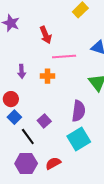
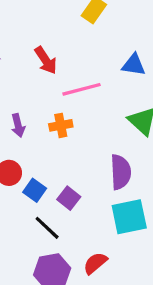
blue square: (14, 117) -> (35, 190), moved
cyan square: (79, 139) -> (129, 217), turned 30

